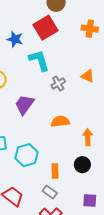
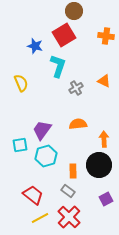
cyan L-shape: (39, 60) -> (58, 66), turned 35
purple trapezoid: (24, 105) -> (42, 130), moved
black circle: (82, 165) -> (99, 165), size x1.6
purple square: (90, 200) -> (106, 199), turned -32

